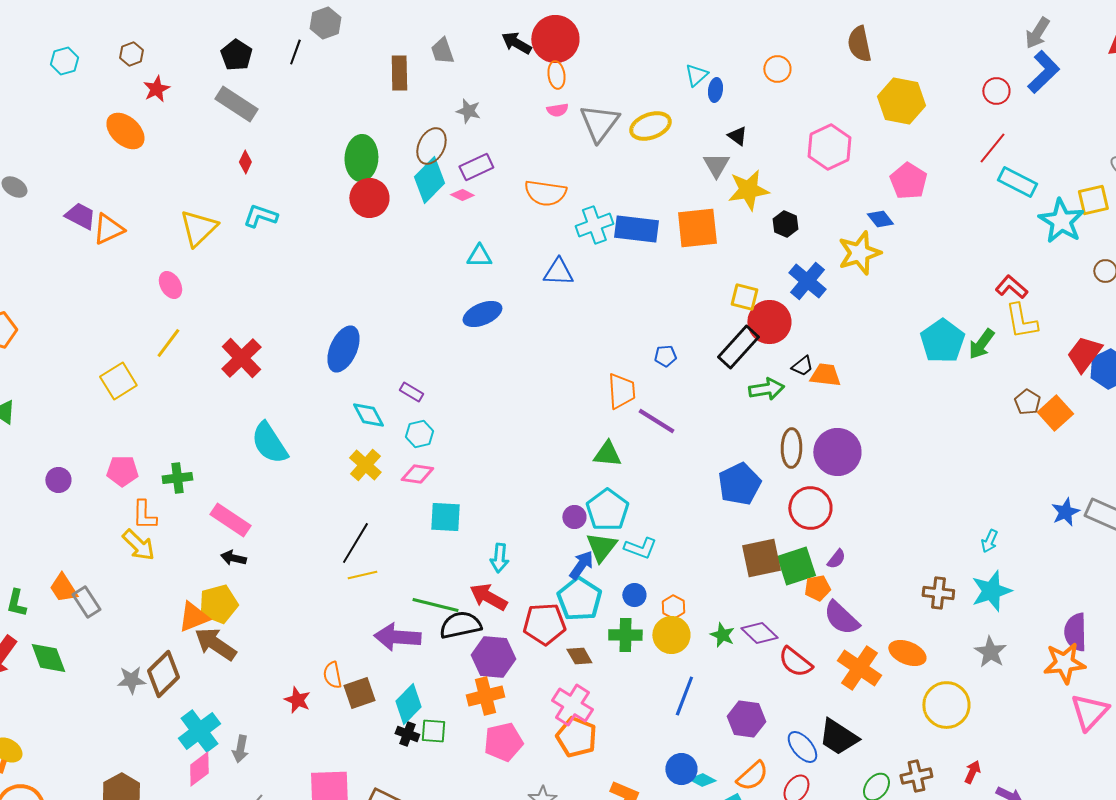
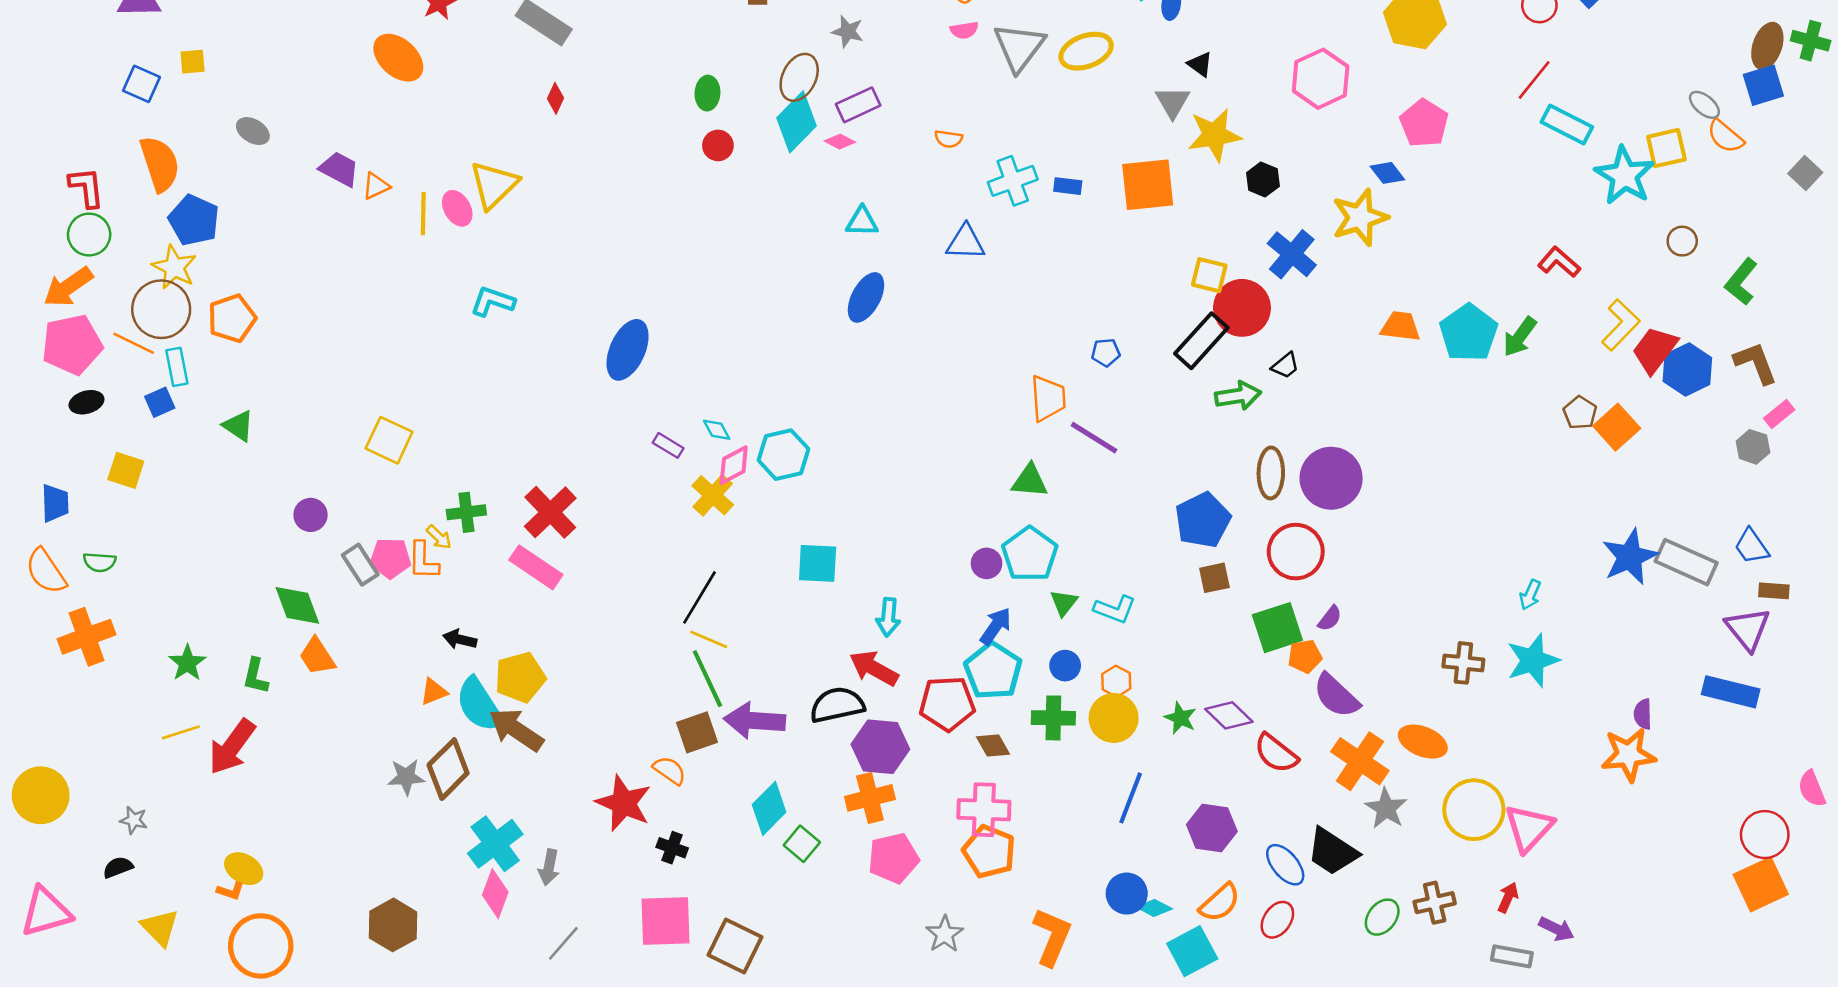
green ellipse: (361, 158) -> (707, 93), size x0.6
orange semicircle: (545, 193) -> (949, 139), size x0.5
red circle: (369, 198) -> (718, 145), size x0.6
cyan L-shape: (260, 216) -> (493, 301), moved
orange triangle: (108, 229) -> (376, 186), size x0.7
blue rectangle: (636, 229) -> (1068, 186), size x0.5
pink ellipse: (170, 285) -> (457, 208), moved
blue ellipse: (482, 314) -> (866, 297), turned -39
yellow L-shape: (1021, 321) -> (1621, 325), moved, turned -126
yellow line: (168, 343) -> (423, 214), moved, turned -36
blue ellipse: (343, 349) -> (628, 350), moved
red cross: (241, 358) -> (550, 512), moved
orange trapezoid: (825, 375) -> (1401, 326), moved
yellow square: (118, 381) -> (389, 440), moved, turned -33
purple rectangle: (411, 392) -> (668, 445), moved
cyan diamond: (368, 415) -> (717, 430), size x0.7
cyan hexagon: (419, 434) -> (783, 455), size x1.4
cyan semicircle: (269, 443) -> (480, 705), moved
pink pentagon: (122, 471) -> (390, 558), moved
pink diamond: (417, 474) -> (734, 465), moved, turned -36
blue star: (1065, 512) -> (1630, 557), size x1.5
yellow arrow: (138, 545) -> (439, 537), moved, size x0.6
green triangle: (601, 547) -> (1064, 603), moved, size x0.7
cyan L-shape: (640, 548) -> (1115, 609), moved
black arrow: (233, 558) -> (460, 639), moved
brown square: (761, 558) -> (1214, 578), moved, size x0.6
yellow line: (362, 575) -> (709, 639), turned 36
gray rectangle: (86, 602) -> (360, 565), moved
green line: (435, 605) -> (707, 679), moved, turned 51
orange triangle: (193, 617) -> (434, 692), moved, size x0.7
purple semicircle: (1075, 632) -> (1643, 714), size x0.6
gray star: (990, 652) -> (1386, 808), moved
green diamond: (48, 658) -> (297, 605), moved
orange semicircle: (332, 675) -> (669, 770), turned 136
brown square: (359, 693) -> (697, 732), moved
red star: (297, 700) -> (624, 803), size x1.6
pink cross: (572, 705) -> (984, 810), turned -30
pink triangle: (1089, 712) -> (1529, 828), moved
green square: (433, 731) -> (802, 844), turned 36
black cross: (407, 734) -> (672, 848), moved
pink diamond: (199, 769) -> (495, 894), turned -33

